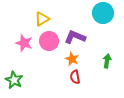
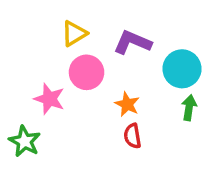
cyan circle: (103, 13) -> (182, 69), moved
purple L-shape: (75, 37) -> (132, 42), moved
pink star: (24, 43) -> (49, 99), moved

